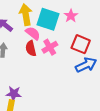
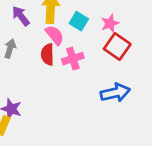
cyan square: (48, 19) -> (79, 21), size x0.6
red square: (81, 44) -> (117, 46), moved

